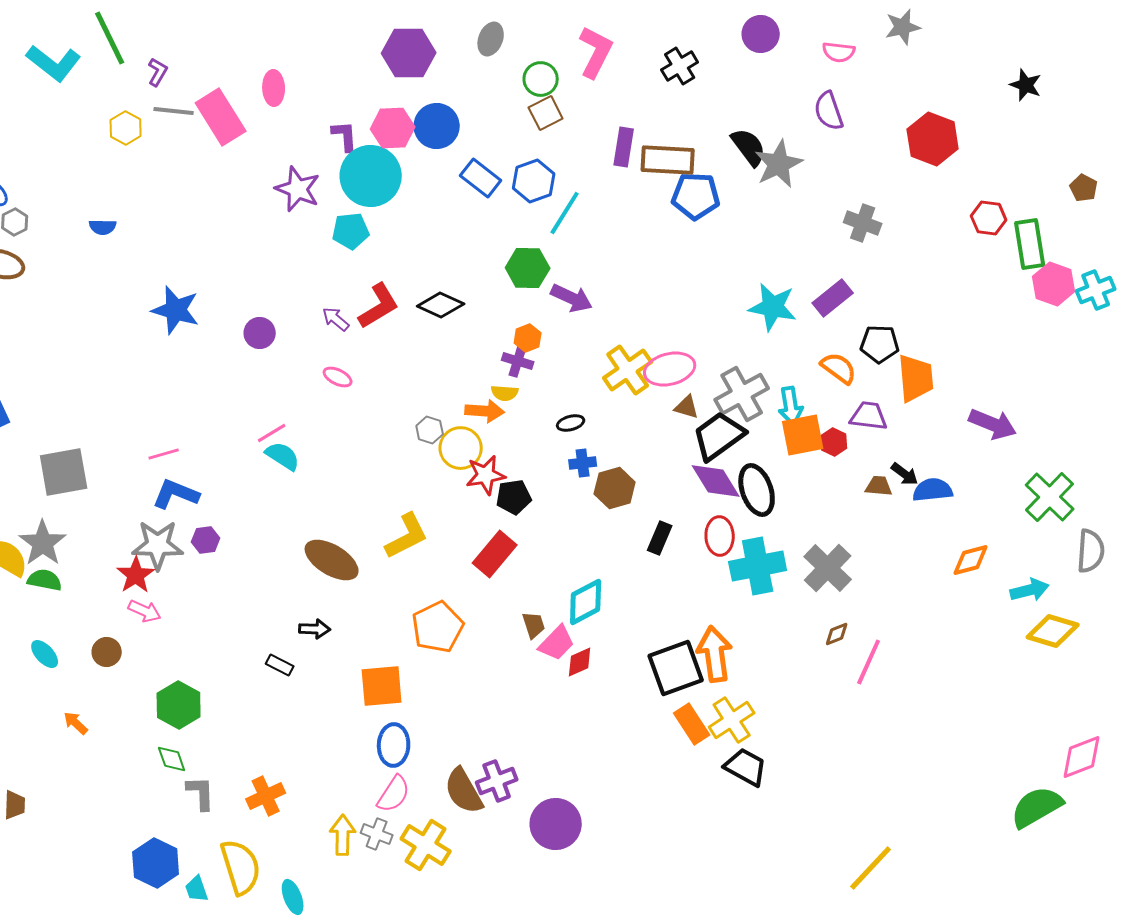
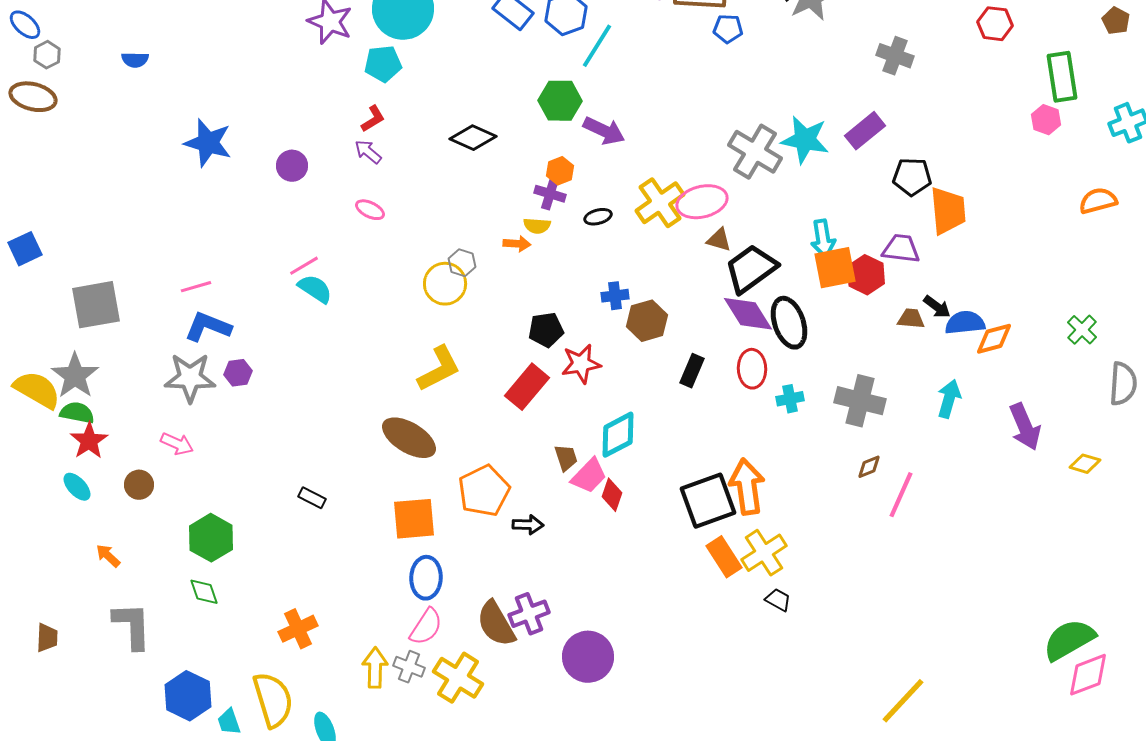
blue pentagon: (696, 196) -> (728, 29), size x0.6
red hexagon: (989, 218) -> (995, 24), moved
pink hexagon: (1054, 284) -> (1046, 120), moved, size x0.7
red L-shape: (379, 306) -> (373, 119), moved, size x0.6
orange semicircle: (839, 368) -> (1098, 201), moved, turned -51
gray cross: (742, 394) -> (755, 152), moved, turned -30
orange arrow: (485, 411) -> (517, 244), size x0.7
black ellipse: (571, 423) -> (598, 217), moved
purple arrow: (993, 424) -> (1025, 427), moved, turned 45
red hexagon: (834, 442) -> (866, 275), size x1.4
yellow circle: (461, 448) -> (445, 284), moved
red star: (486, 475) -> (581, 364), moved
green cross: (1050, 497) -> (1082, 330), size x0.6
brown ellipse: (332, 560) -> (409, 438), moved
orange diamond: (971, 560) -> (994, 339), moved
cyan cross: (758, 566) -> (790, 399), size x0.5
gray cross: (828, 568) -> (860, 401), turned -30
red star: (136, 575) -> (89, 441), moved
cyan arrow: (1030, 590) -> (949, 399), moved, turned -60
orange pentagon: (438, 627) -> (484, 491), moved
black arrow: (315, 629) -> (528, 525), moved
yellow diamond: (1053, 631) -> (1085, 464), size x0.6
red diamond: (580, 662) -> (612, 495), turned -48
pink diamond: (1082, 757) -> (1088, 675), moved
black trapezoid: (746, 767) -> (778, 600), size x0.6
gray L-shape: (201, 793) -> (132, 626), moved, size x1.4

